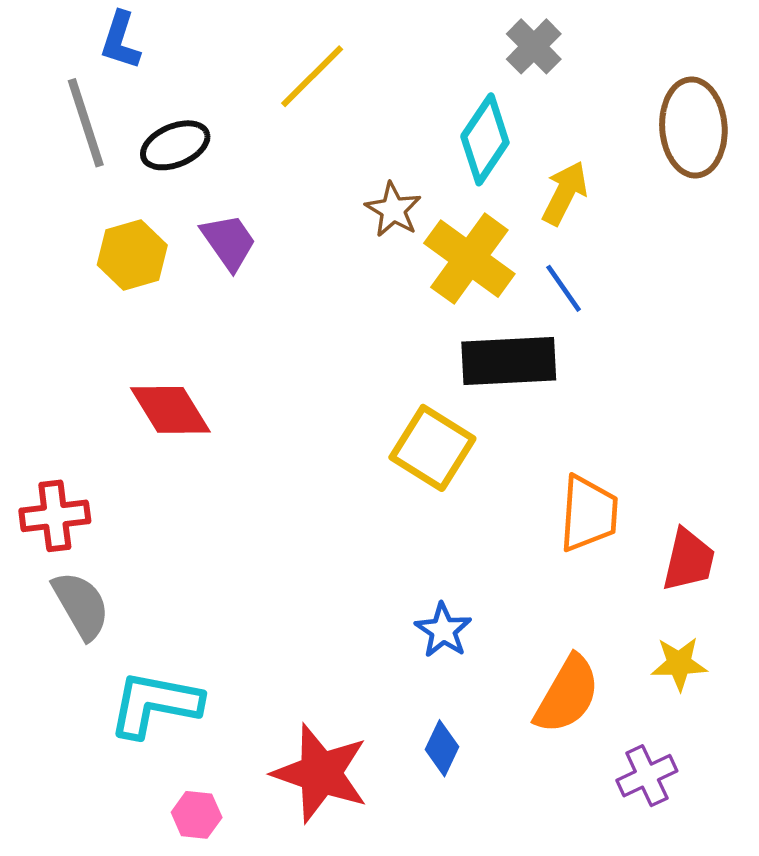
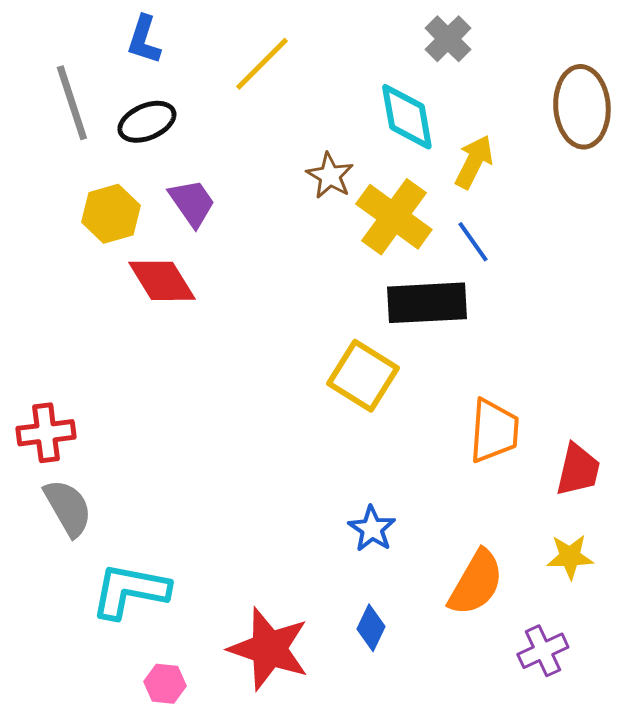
blue L-shape: (120, 41) -> (144, 40), moved
cyan diamond: (485, 139) -> (407, 117), turned -44
red diamond: (170, 410) -> (162, 281), moved

